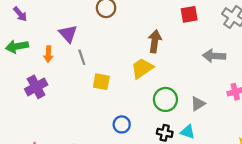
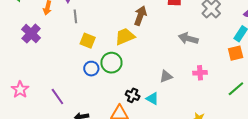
purple cross: (36, 87) -> (31, 34), turned -30
green circle: (165, 99) -> (111, 63), moved
blue circle: (122, 124) -> (91, 69), moved

